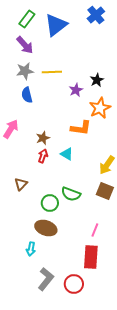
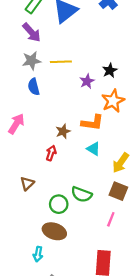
brown star: (43, 138) -> (63, 131), moved
cyan triangle: (67, 154) -> (93, 149), moved
pink line: (95, 230) -> (111, 219), moved

